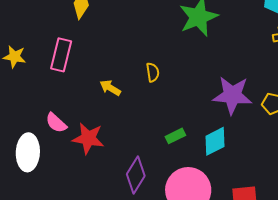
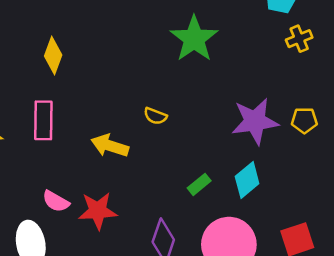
yellow semicircle: (153, 72) -> (155, 116), turned 132
yellow arrow: (110, 88) -> (110, 146), size x1.4

